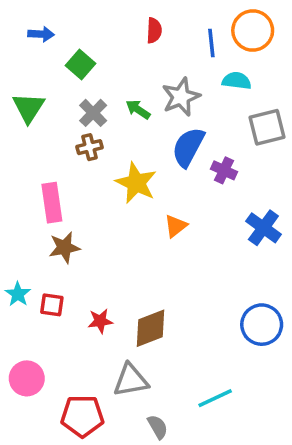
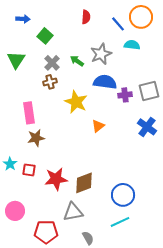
blue line: (211, 43) -> (118, 24), turned -35
gray square: (267, 127) -> (149, 91), moved
blue semicircle: (188, 147) -> (105, 82), turned 70
purple cross: (224, 170) -> (125, 95), turned -32
red star: (100, 321) -> (56, 179), size x1.6
blue circle: (262, 325) -> (123, 195), moved

